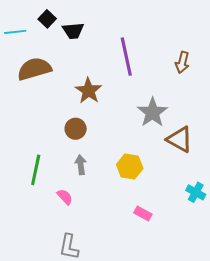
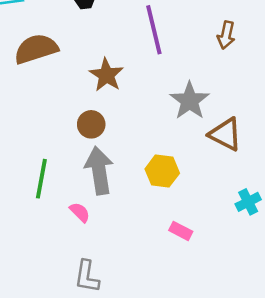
gray arrow: (81, 165) -> (99, 170), size x1.8
cyan cross: (196, 192) -> (248, 202), turned 36

